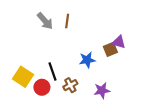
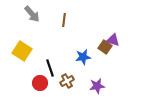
gray arrow: (45, 21) -> (32, 14), moved
brown square: (110, 49) -> (105, 47), turned -32
yellow square: (23, 77) -> (22, 51), moved

